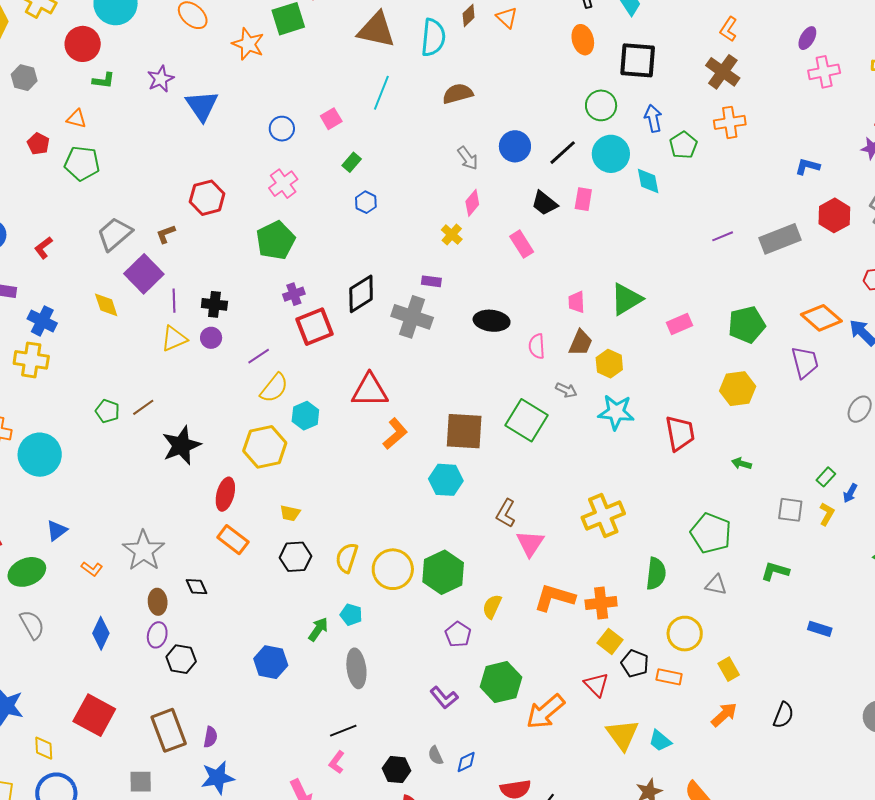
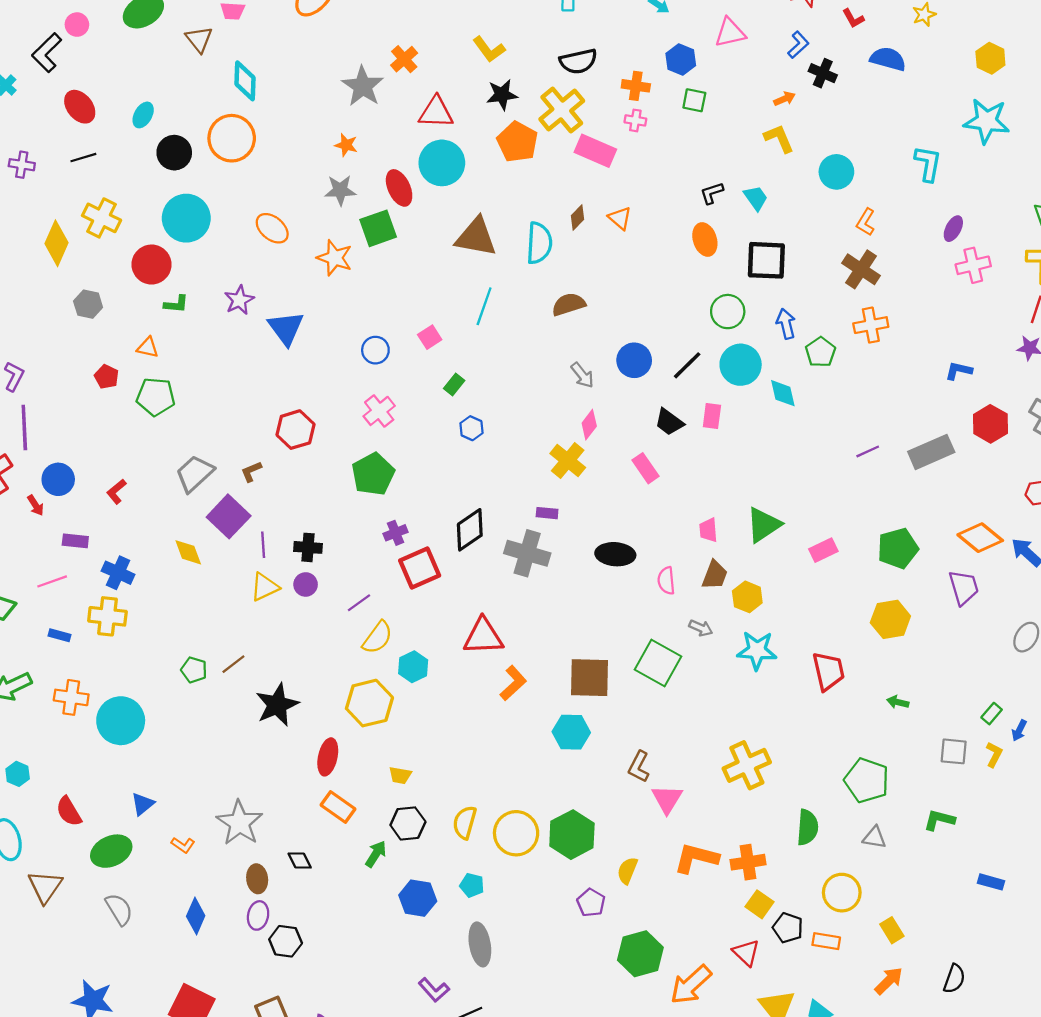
yellow cross: (452, 235) -> (568, 460), size x1.5
green arrow: (318, 629) -> (376, 854), moved
blue hexagon: (271, 662) -> (418, 898), moved
purple L-shape: (444, 698) -> (434, 990), moved

